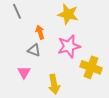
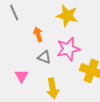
gray triangle: (34, 50) -> (44, 57), moved

